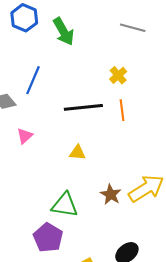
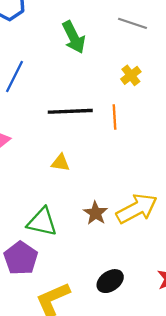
green arrow: (64, 31) -> (74, 37), moved
yellow cross: (118, 75) -> (131, 75), moved

